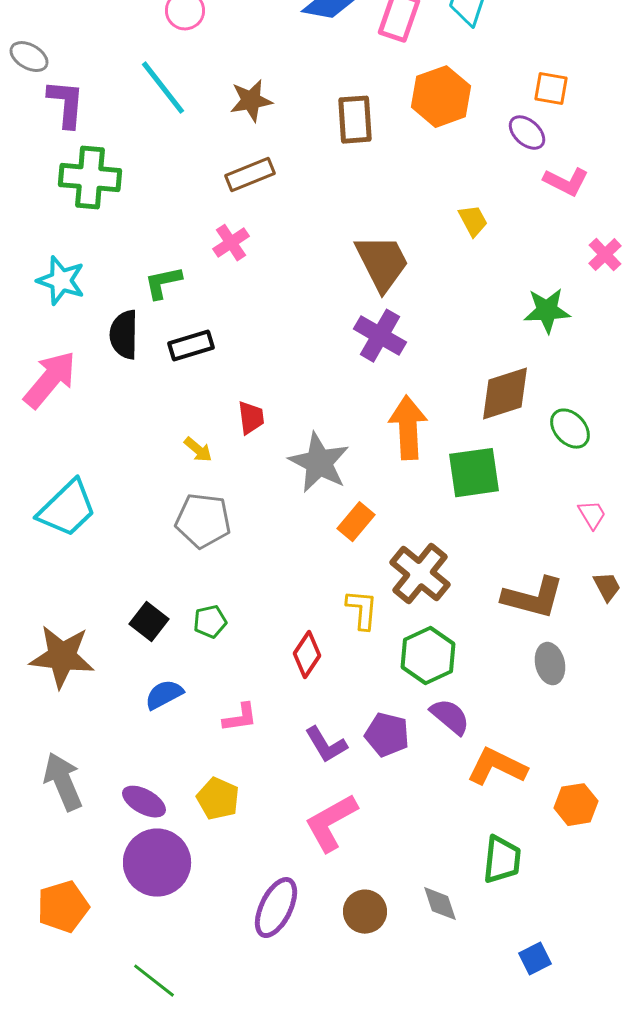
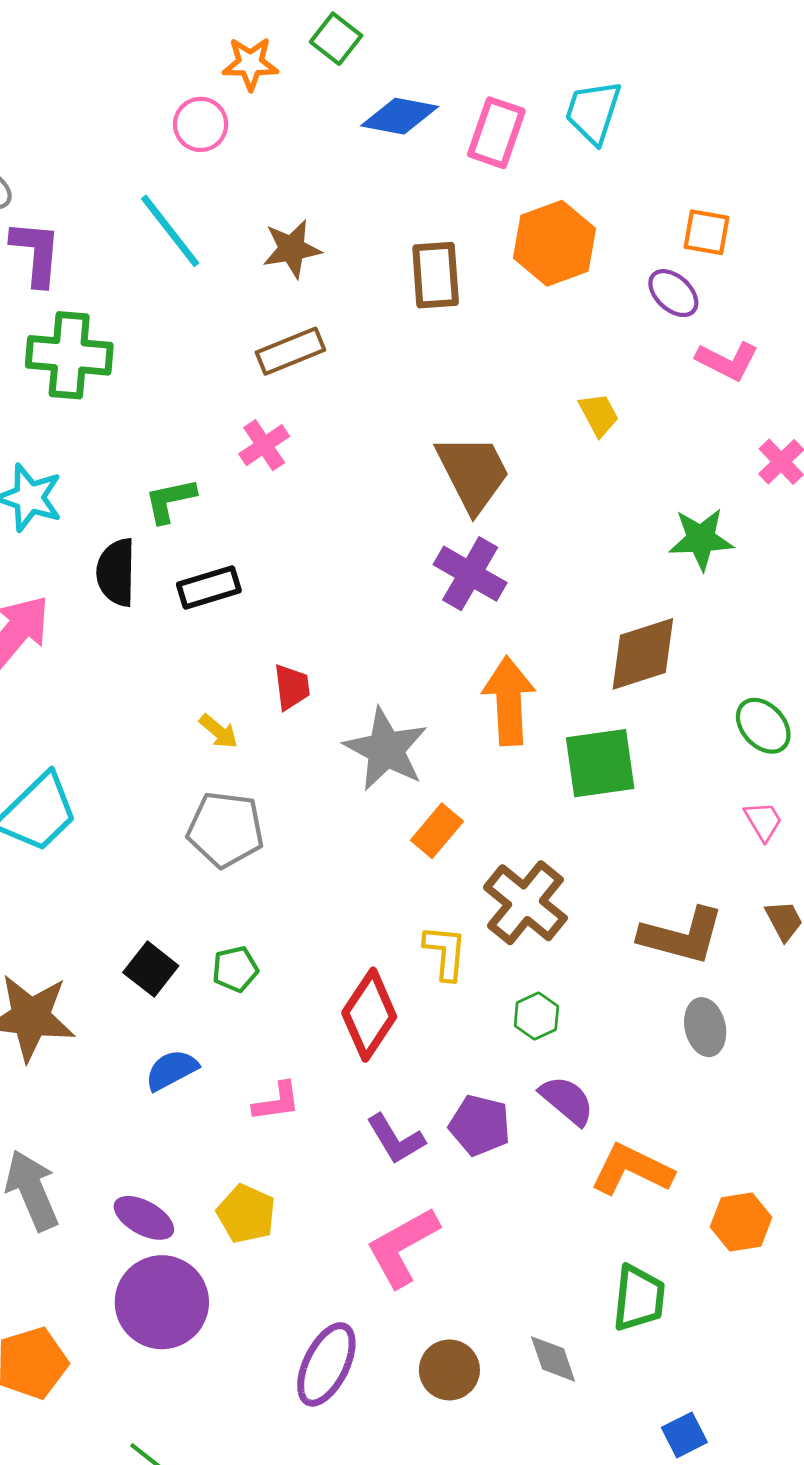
green ellipse: (570, 429) -> (763, 726), moved
red diamond: (307, 655) -> (369, 1015), size x1.4
green hexagon: (428, 656) -> (536, 1016), size x0.6

